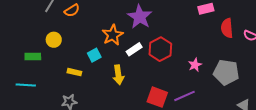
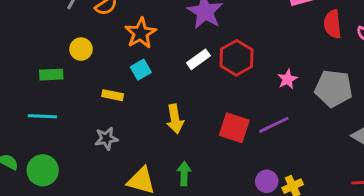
orange star: (113, 35) -> (141, 33), moved
yellow arrow: (118, 75) -> (175, 119), moved

